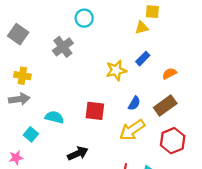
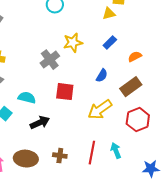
gray cross: (63, 47) -> (50, 60), moved
yellow star: (116, 70) -> (73, 43), moved
blue semicircle: (134, 103) -> (102, 76), moved
black arrow: (78, 153) -> (40, 123), moved

